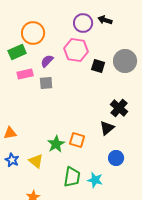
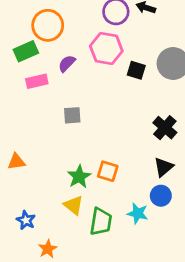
gray square: (46, 83) -> (72, 115), moved
black triangle: (107, 128) -> (164, 167), moved
blue star: (12, 160) -> (26, 220), moved
yellow triangle: (36, 161) -> (74, 205), moved
cyan star: (95, 180) -> (138, 213), moved

